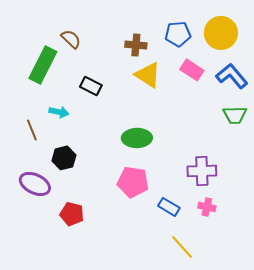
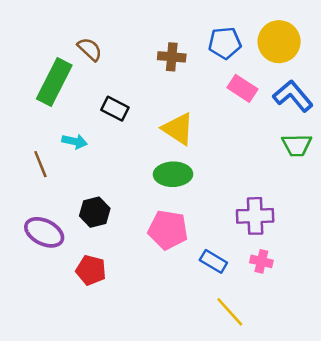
yellow triangle: (148, 75) -> (178, 129), moved
black hexagon: (64, 158) -> (95, 212), moved

